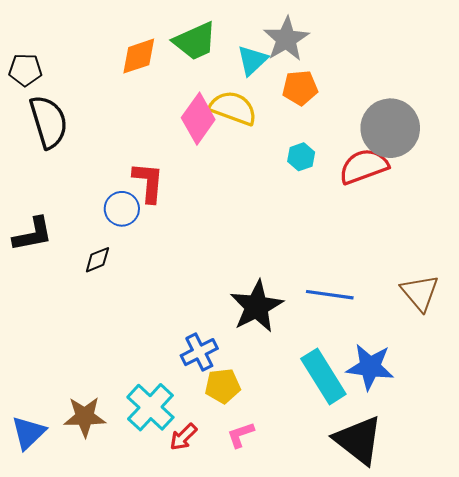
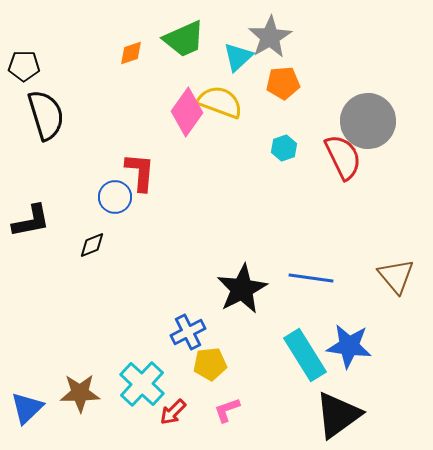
orange diamond: (139, 56) -> (131, 53), size x0.7
red semicircle: (364, 166) -> (343, 157), turned 84
black triangle: (358, 440) -> (338, 415), turned 46

